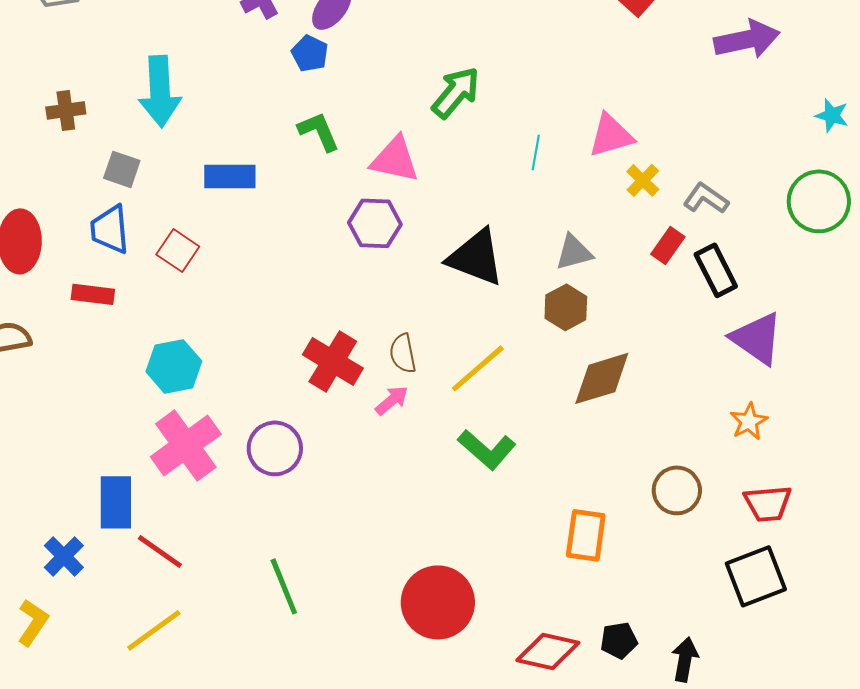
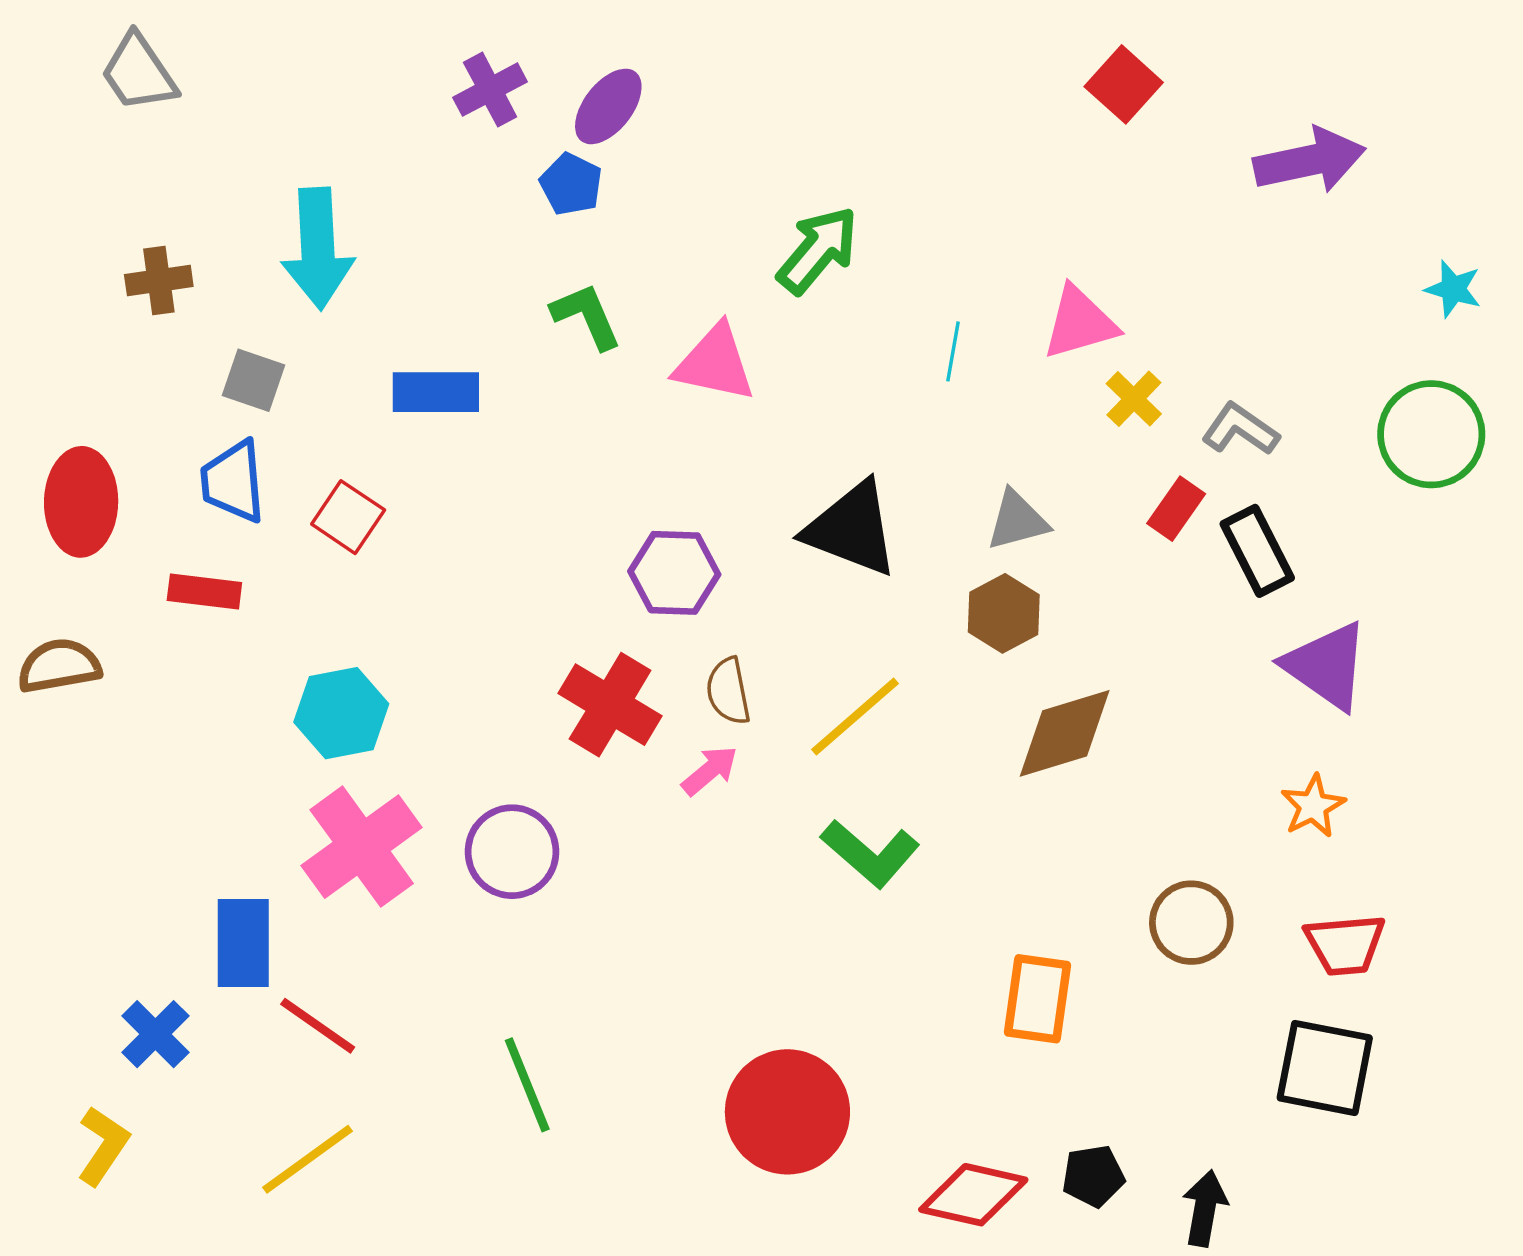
purple hexagon: (375, 223) -> (674, 573), moved
black square: (756, 576) -> (1325, 1068), turned 32

